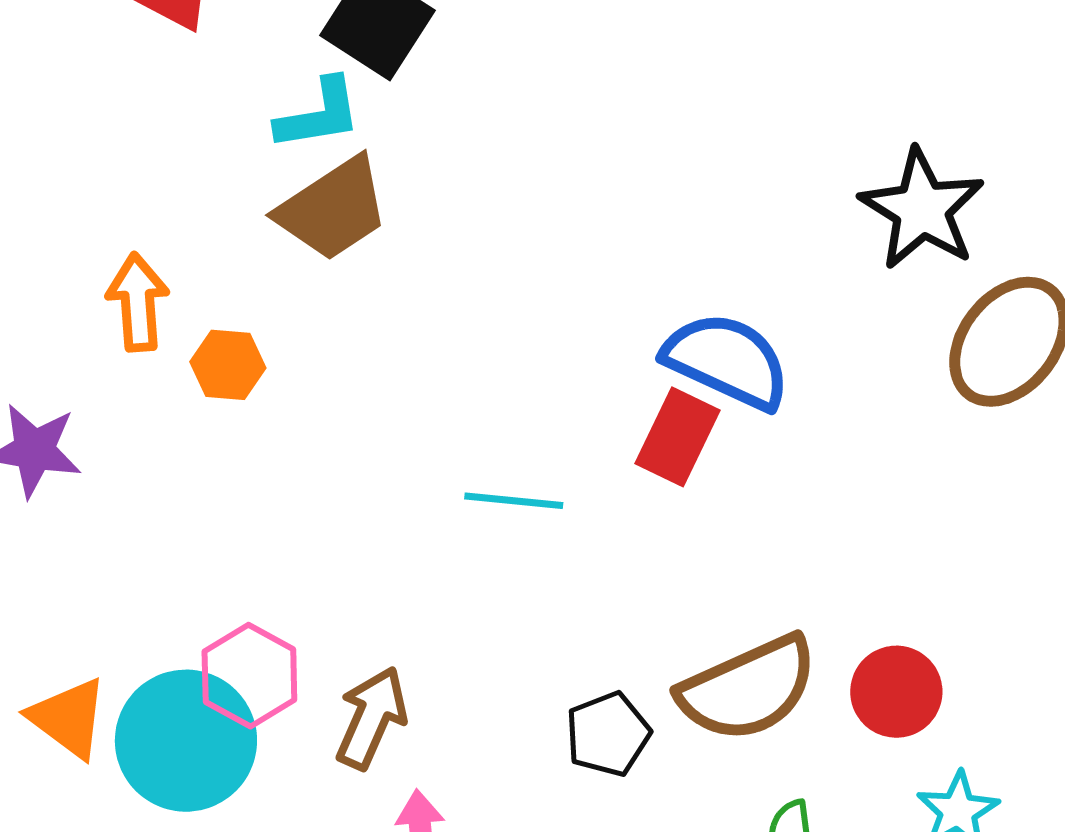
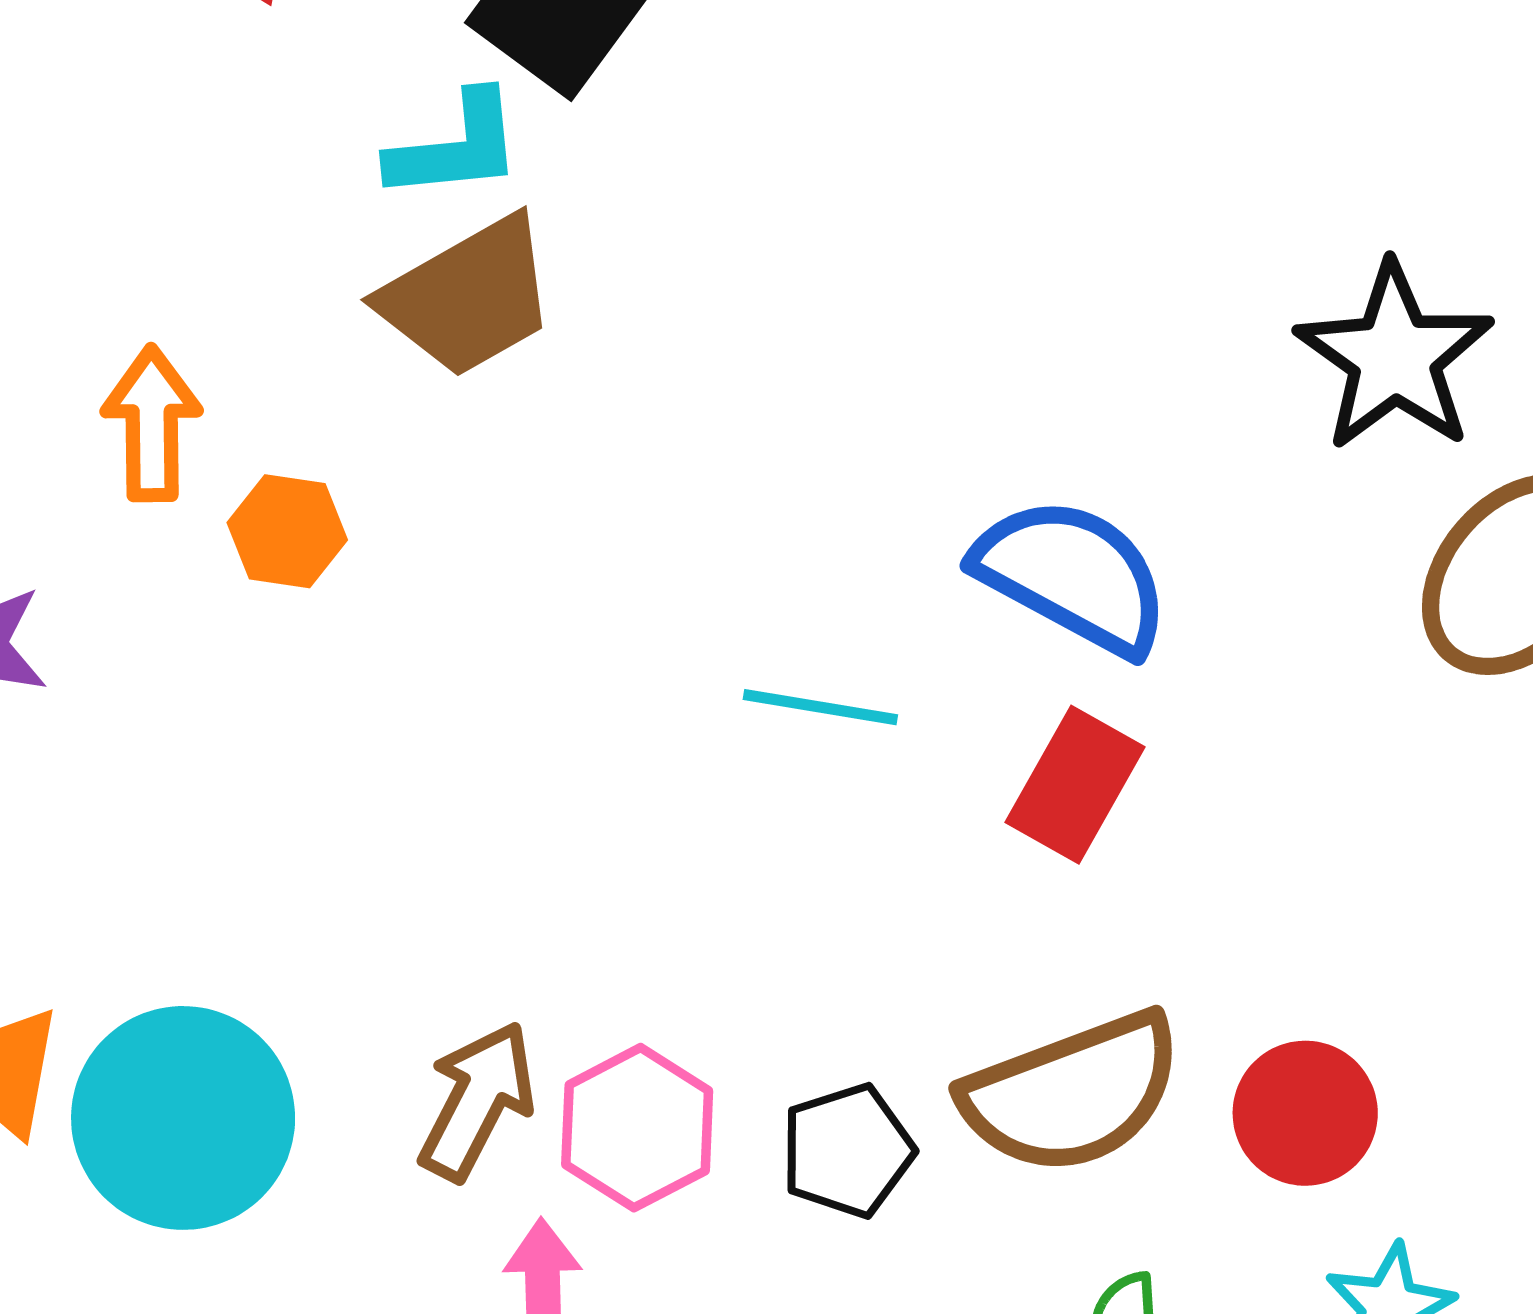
red rectangle: (677, 437) -> (1075, 785), moved
cyan line: (514, 501) -> (820, 707), moved
pink hexagon: (249, 676) -> (637, 1128), moved

